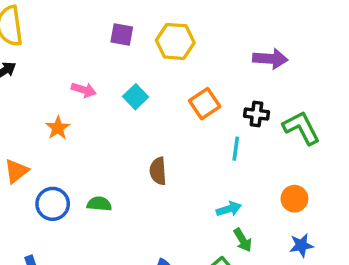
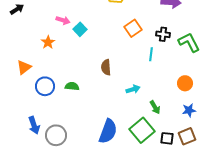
cyan square: (136, 97) -> (80, 29), moved
cyan arrow: (229, 209) -> (133, 89), moved

